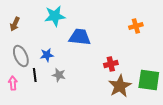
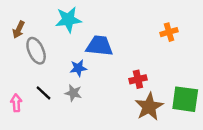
blue star: (47, 55) -> (78, 68), moved
gray ellipse: (21, 56) -> (36, 51), moved
black line: (35, 75) -> (43, 93), turned -40

